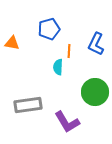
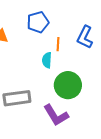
green circle: (95, 92) -> (68, 85), moved

